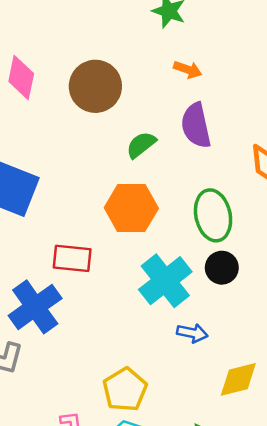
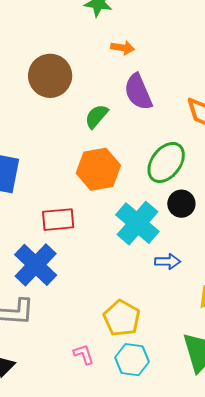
green ellipse: (213, 215) -> (166, 162), turned 60

